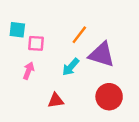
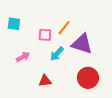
pink square: (36, 43) -> (45, 35), moved
pink arrow: (29, 71) -> (23, 57), turned 40

